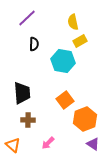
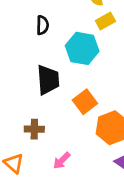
black trapezoid: (22, 93) -> (48, 80), moved

